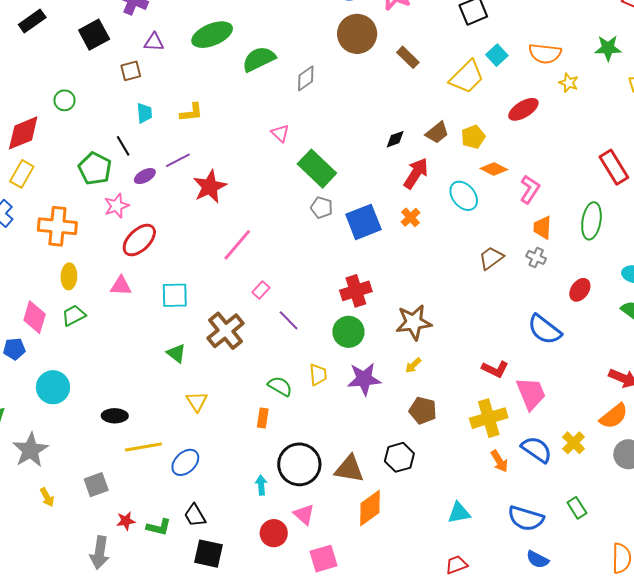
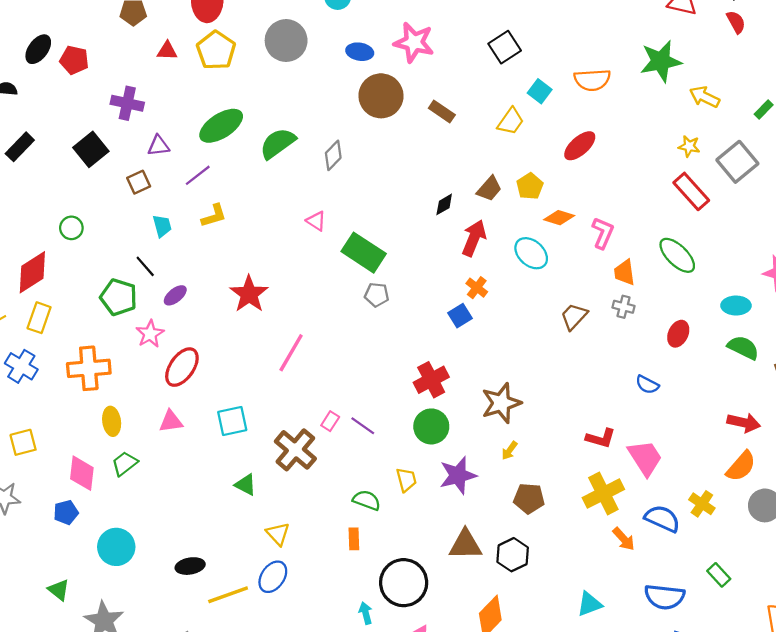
green star: (608, 48) -> (661, 61), size x1.4
yellow trapezoid: (467, 77) -> (511, 121), size x0.7
yellow star: (569, 83) -> (689, 146), moved
purple line: (178, 160) -> (198, 175), moved
green ellipse: (591, 221) -> (677, 255), turned -45
blue square: (363, 222) -> (460, 316), moved, size x0.6
pink rectangle: (261, 290) -> (330, 421), moved
blue semicircle: (545, 330) -> (647, 385), size x0.6
blue ellipse: (185, 462) -> (273, 577), moved
brown triangle: (349, 469) -> (465, 545), moved

